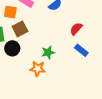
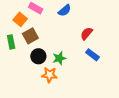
orange square: (10, 12) -> (20, 19), turned 32
black circle: (12, 48) -> (38, 56), moved

